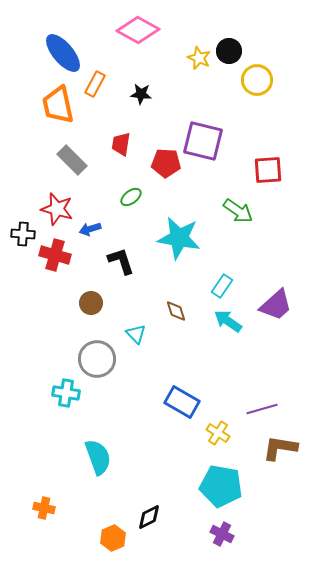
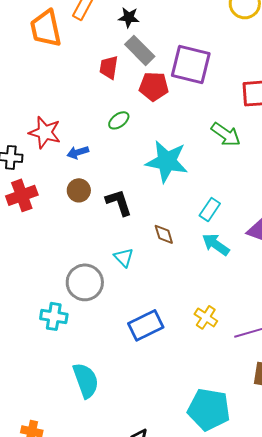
gray rectangle: (72, 160) -> (140, 50), moved
red cross: (55, 255) -> (22, 195), moved, turned -36
black L-shape: (121, 261) -> (119, 202), moved
brown circle: (91, 303) -> (79, 190), moved
blue rectangle: (182, 402) -> (146, 325), moved, turned -56
yellow cross: (218, 433) -> (206, 317), moved

